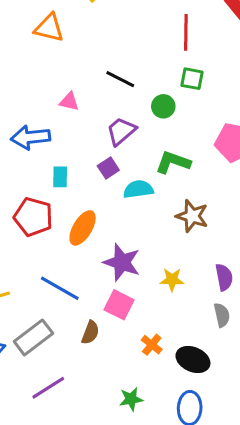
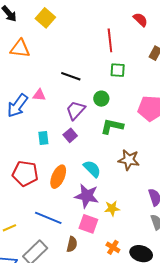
green circle: (163, 106) -> (101, 99), moved
blue arrow: (31, 137) -> (17, 106), moved, turned -40
cyan rectangle: (60, 177) -> (43, 138), moved
cyan semicircle: (138, 189) -> (92, 169), moved, turned 60
yellow star: (172, 280) -> (112, 208), moved

